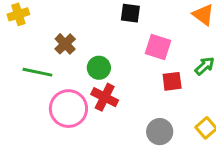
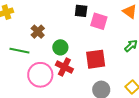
pink square: (158, 47) -> (99, 21), moved
red square: (172, 81) -> (96, 59), moved, size x1.5

